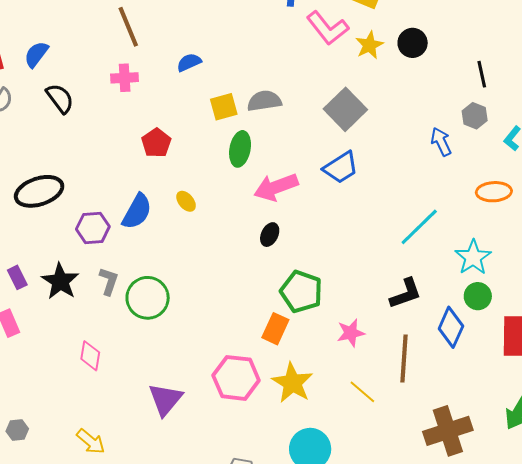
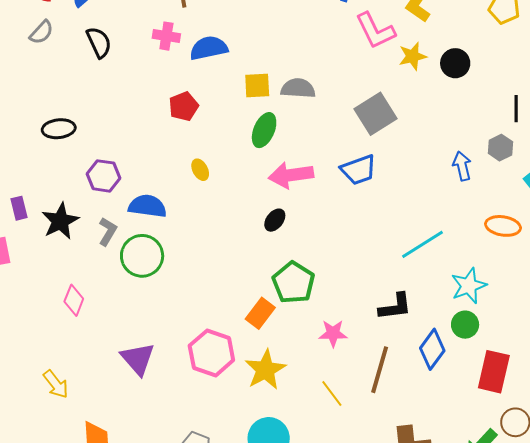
blue semicircle: (189, 62) -> (209, 48), moved, size x1.5
black ellipse: (39, 191) -> (59, 129), size x0.7
blue semicircle: (137, 211) -> (147, 206), moved, turned -123
purple triangle: (165, 399) -> (138, 359), turned -33

